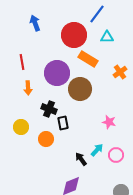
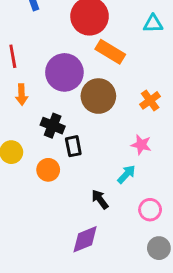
cyan triangle: (107, 37) -> (153, 24), moved
orange cross: (120, 72) -> (150, 100), moved
cyan arrow: (97, 150) -> (126, 174), moved
pink circle: (116, 155) -> (150, 210), moved

